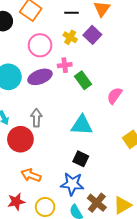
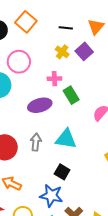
pink circle: (40, 45) -> (19, 62), moved
purple ellipse: (40, 77) -> (40, 105), moved
gray arrow: (36, 118) -> (36, 142), moved

